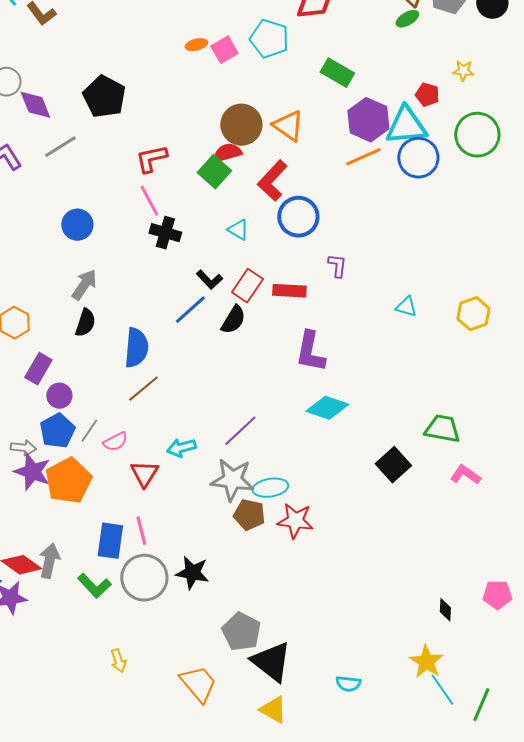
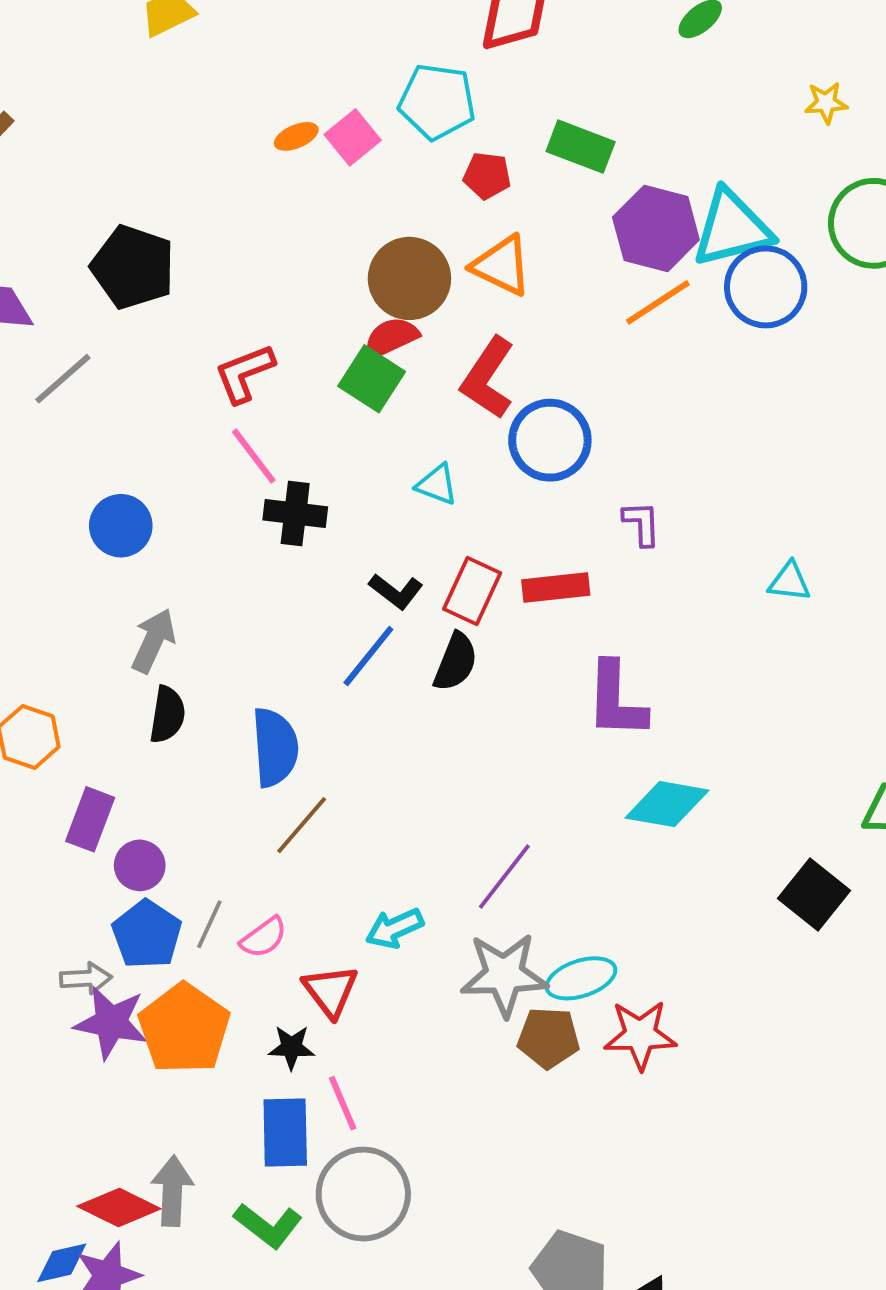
red pentagon: (427, 95) -> (487, 176), moved
black star: (192, 573) -> (291, 1047), moved, size x0.7

